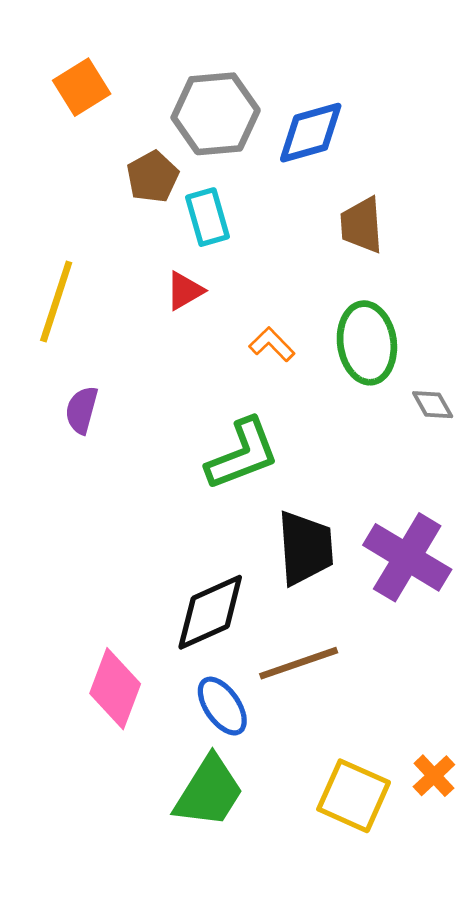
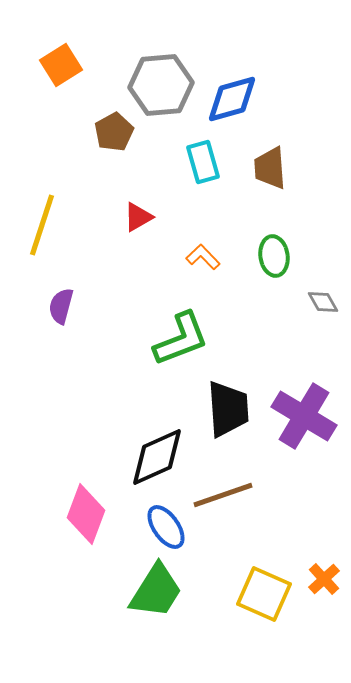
cyan rectangle: (208, 217) -> (203, 162), moved
green ellipse: (367, 343) -> (274, 256), size x0.7

